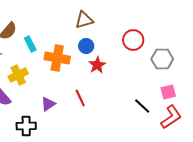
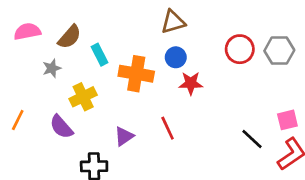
gray hexagon: (162, 59) -> (279, 51), moved
red star: (97, 65) -> (191, 83), turned 30

